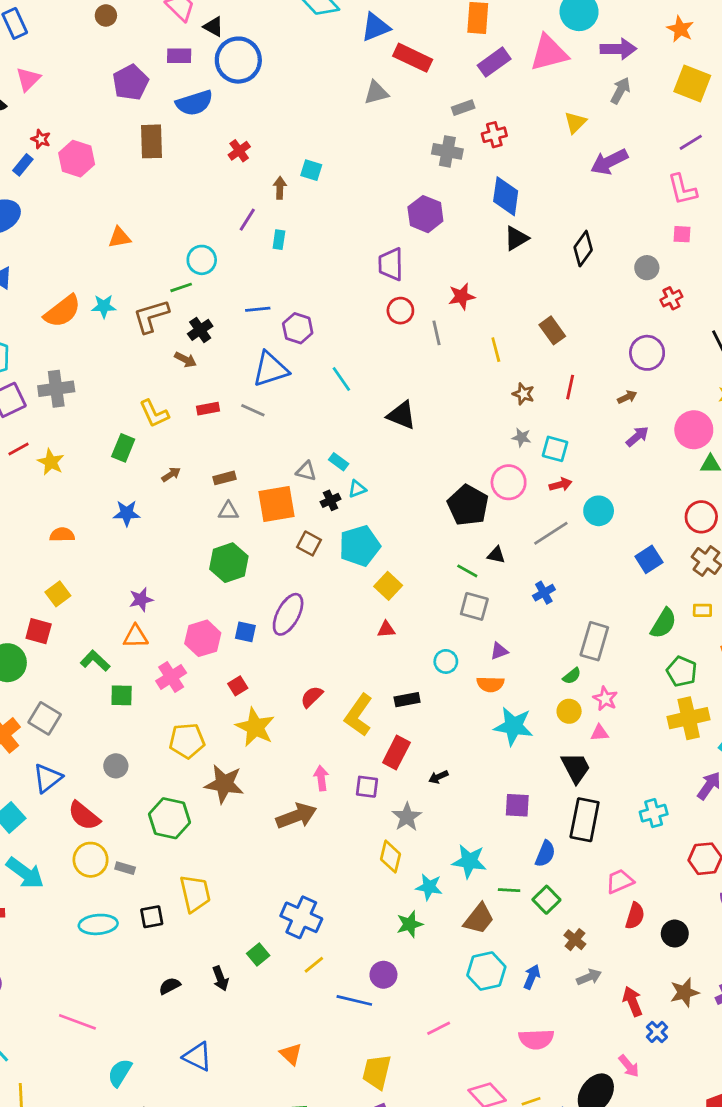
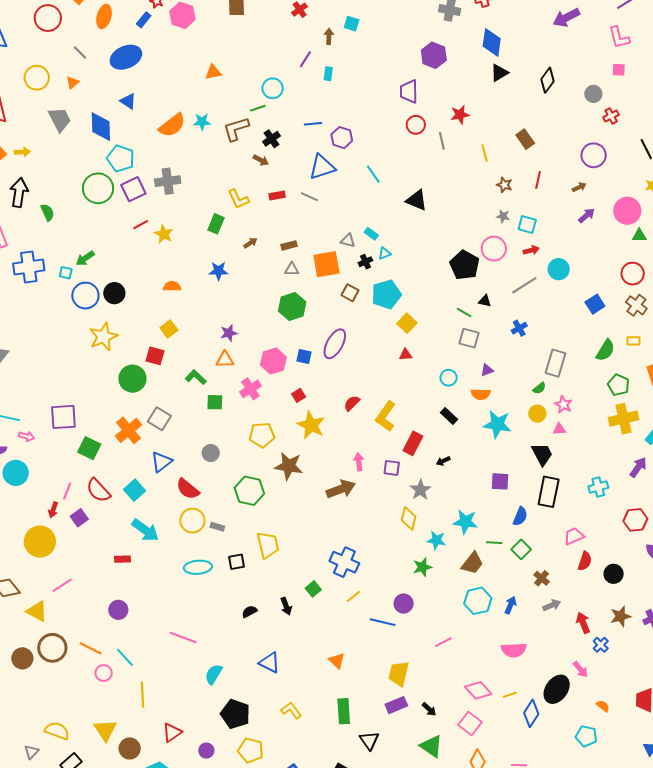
black rectangle: (407, 700) -> (449, 416), moved, turned 54

